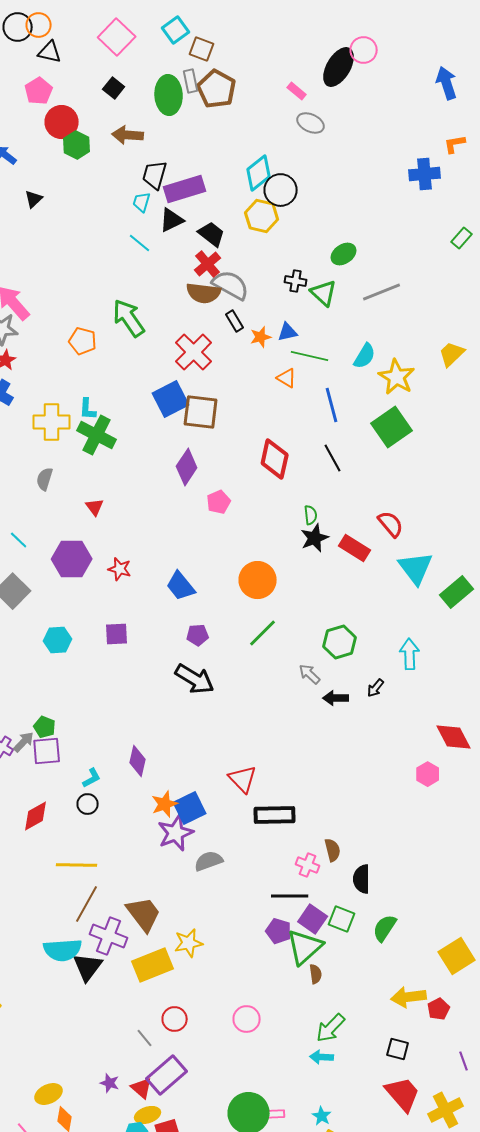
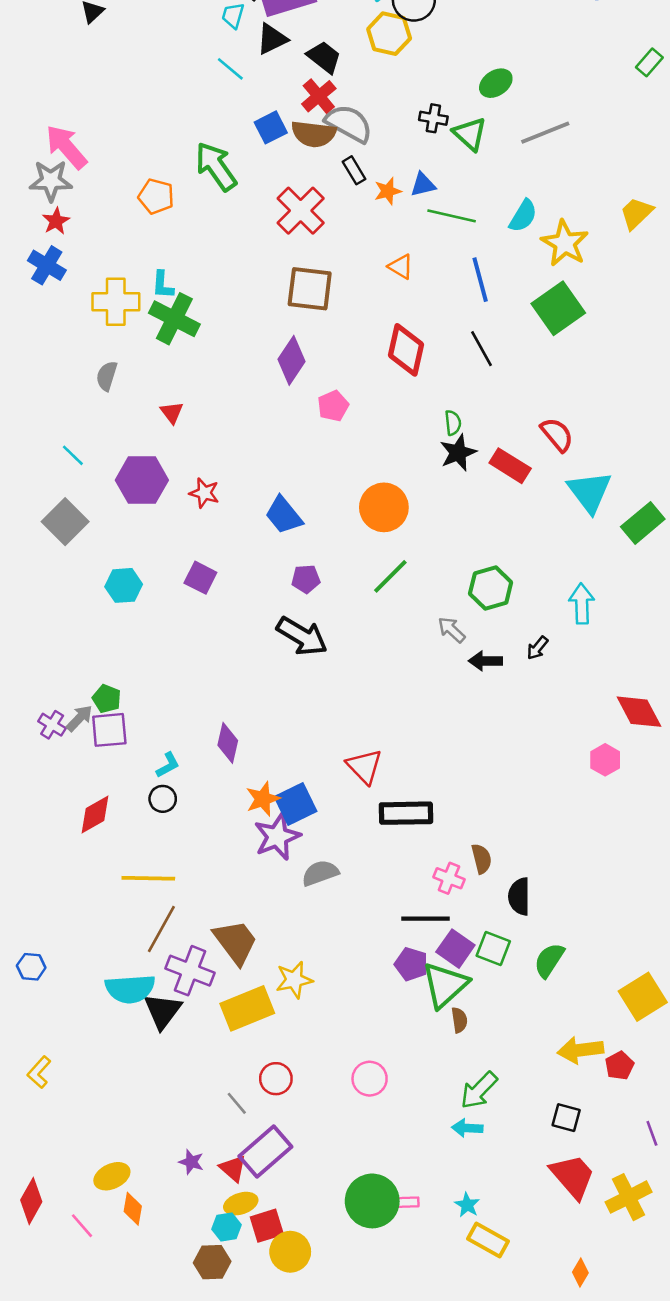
orange triangle: (287, 378) -> (401, 267), moved
blue square: (171, 399) -> (271, 127), moved, size x0.7
purple square: (117, 634) -> (200, 578), turned 30

